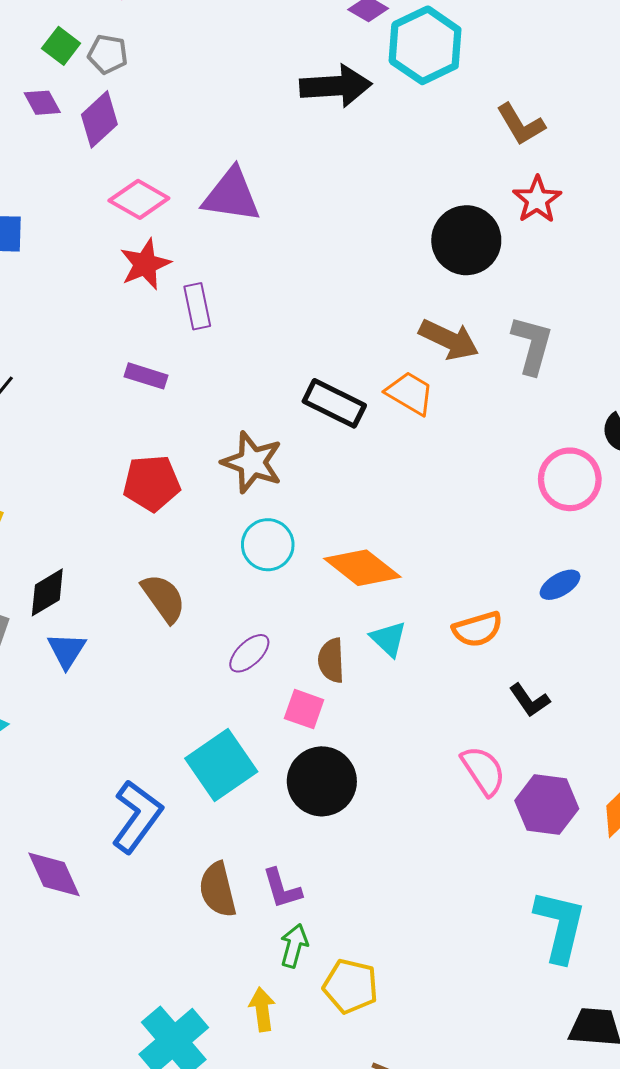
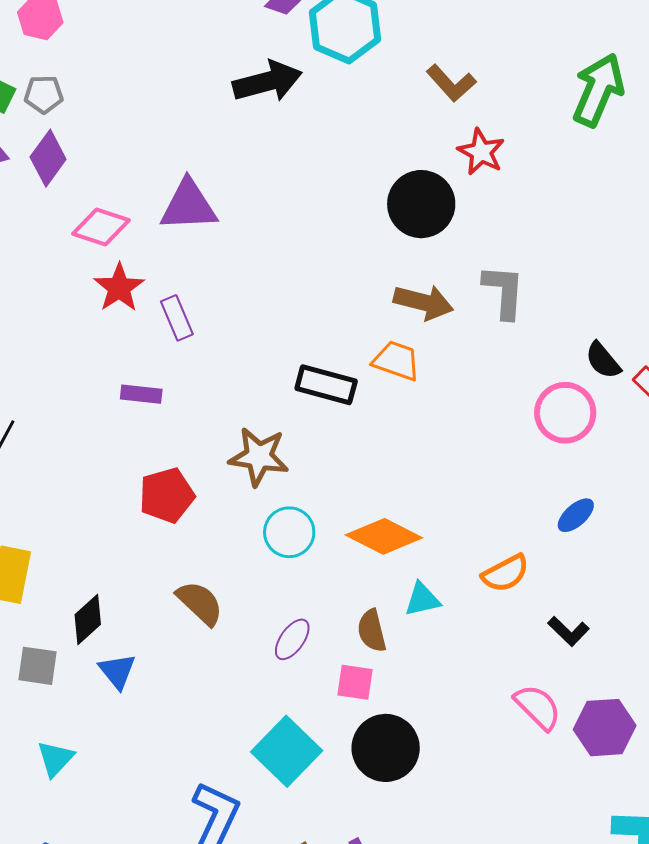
cyan triangle: (388, 639) -> (422, 599), turned -45

